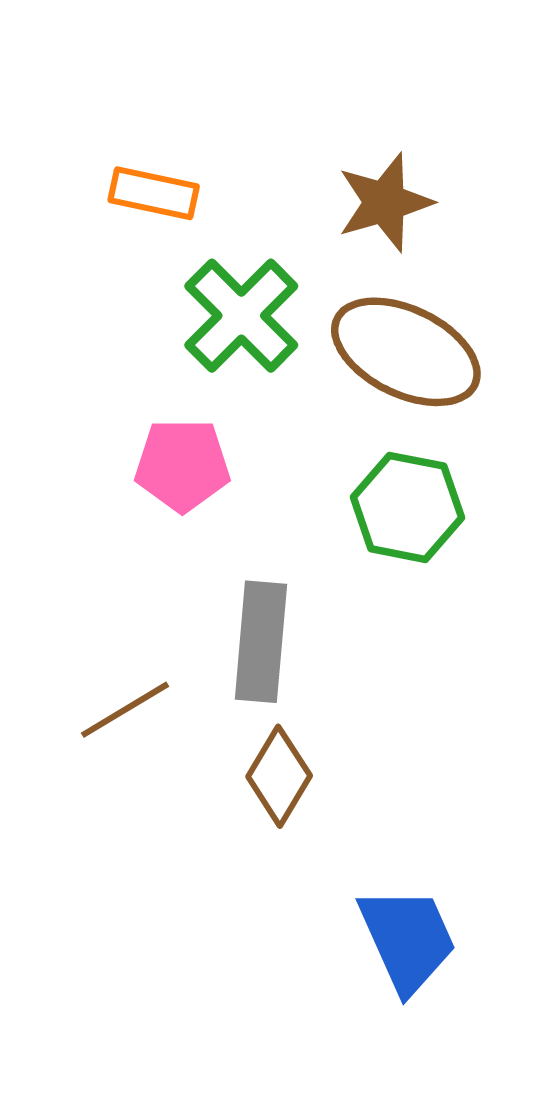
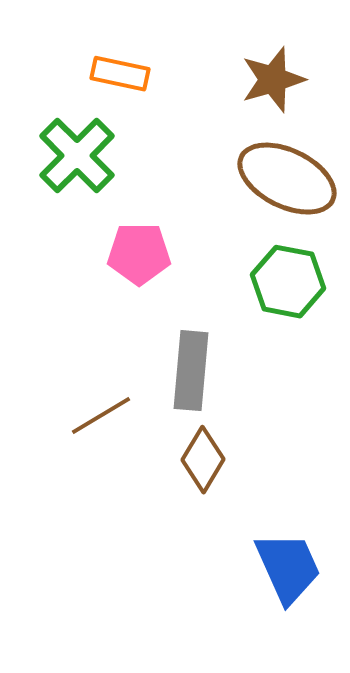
green cross: (241, 316) -> (77, 156), moved

